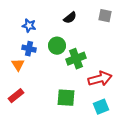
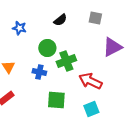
blue cross: (29, 49) -> (39, 72), moved
red arrow: (100, 79) -> (90, 81), turned -140

